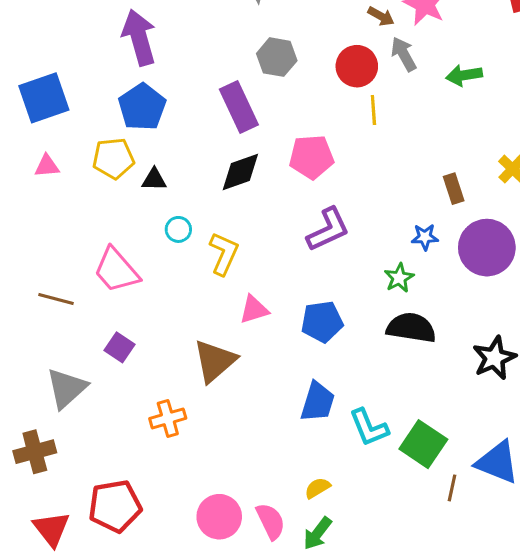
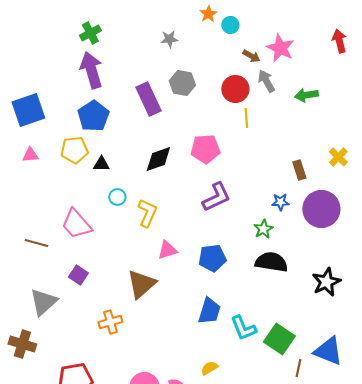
purple rectangle: (239, 107) -> (148, 99), moved
brown cross: (35, 452) -> (22, 344), turned 32

